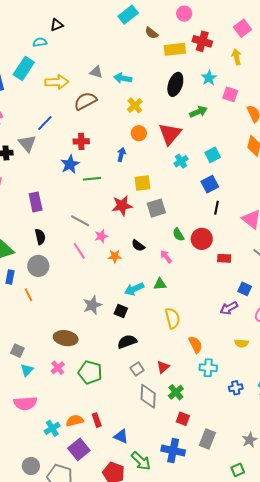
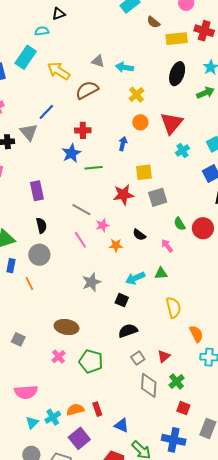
yellow arrow: (57, 82) -> (59, 71), turned -145
green arrow: (198, 112) -> (205, 93), moved
gray star: (92, 305) -> (91, 282), moved
cyan triangle: (27, 370) -> (32, 423), moved

